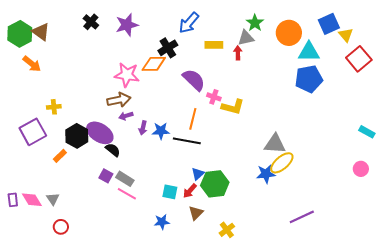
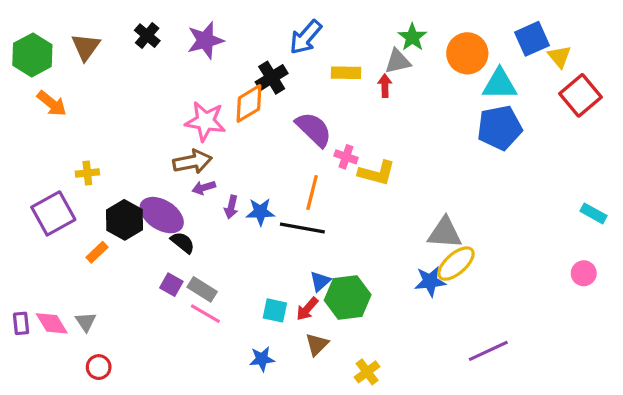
brown triangle: (41, 32) -> (86, 47), moved, turned 30
orange diamond: (154, 64) -> (249, 103), turned -30

